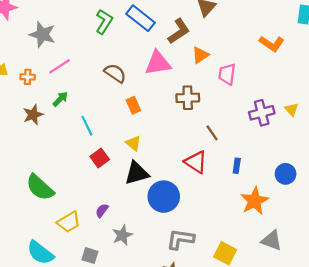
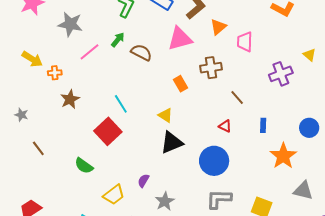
orange cross: (28, 77) -> (55, 73), moved
green arrow: (60, 99) -> (118, 40), moved
orange rectangle: (133, 105) -> (180, 84), moved
yellow triangle: (292, 109) -> (309, 55), moved
red square: (100, 158) -> (108, 131), moved, size x1.5
red triangle: (196, 162) -> (225, 126), size x0.6
green semicircle: (40, 187) -> (84, 166), size x0.7
blue circle: (164, 197) -> (214, 161), moved

